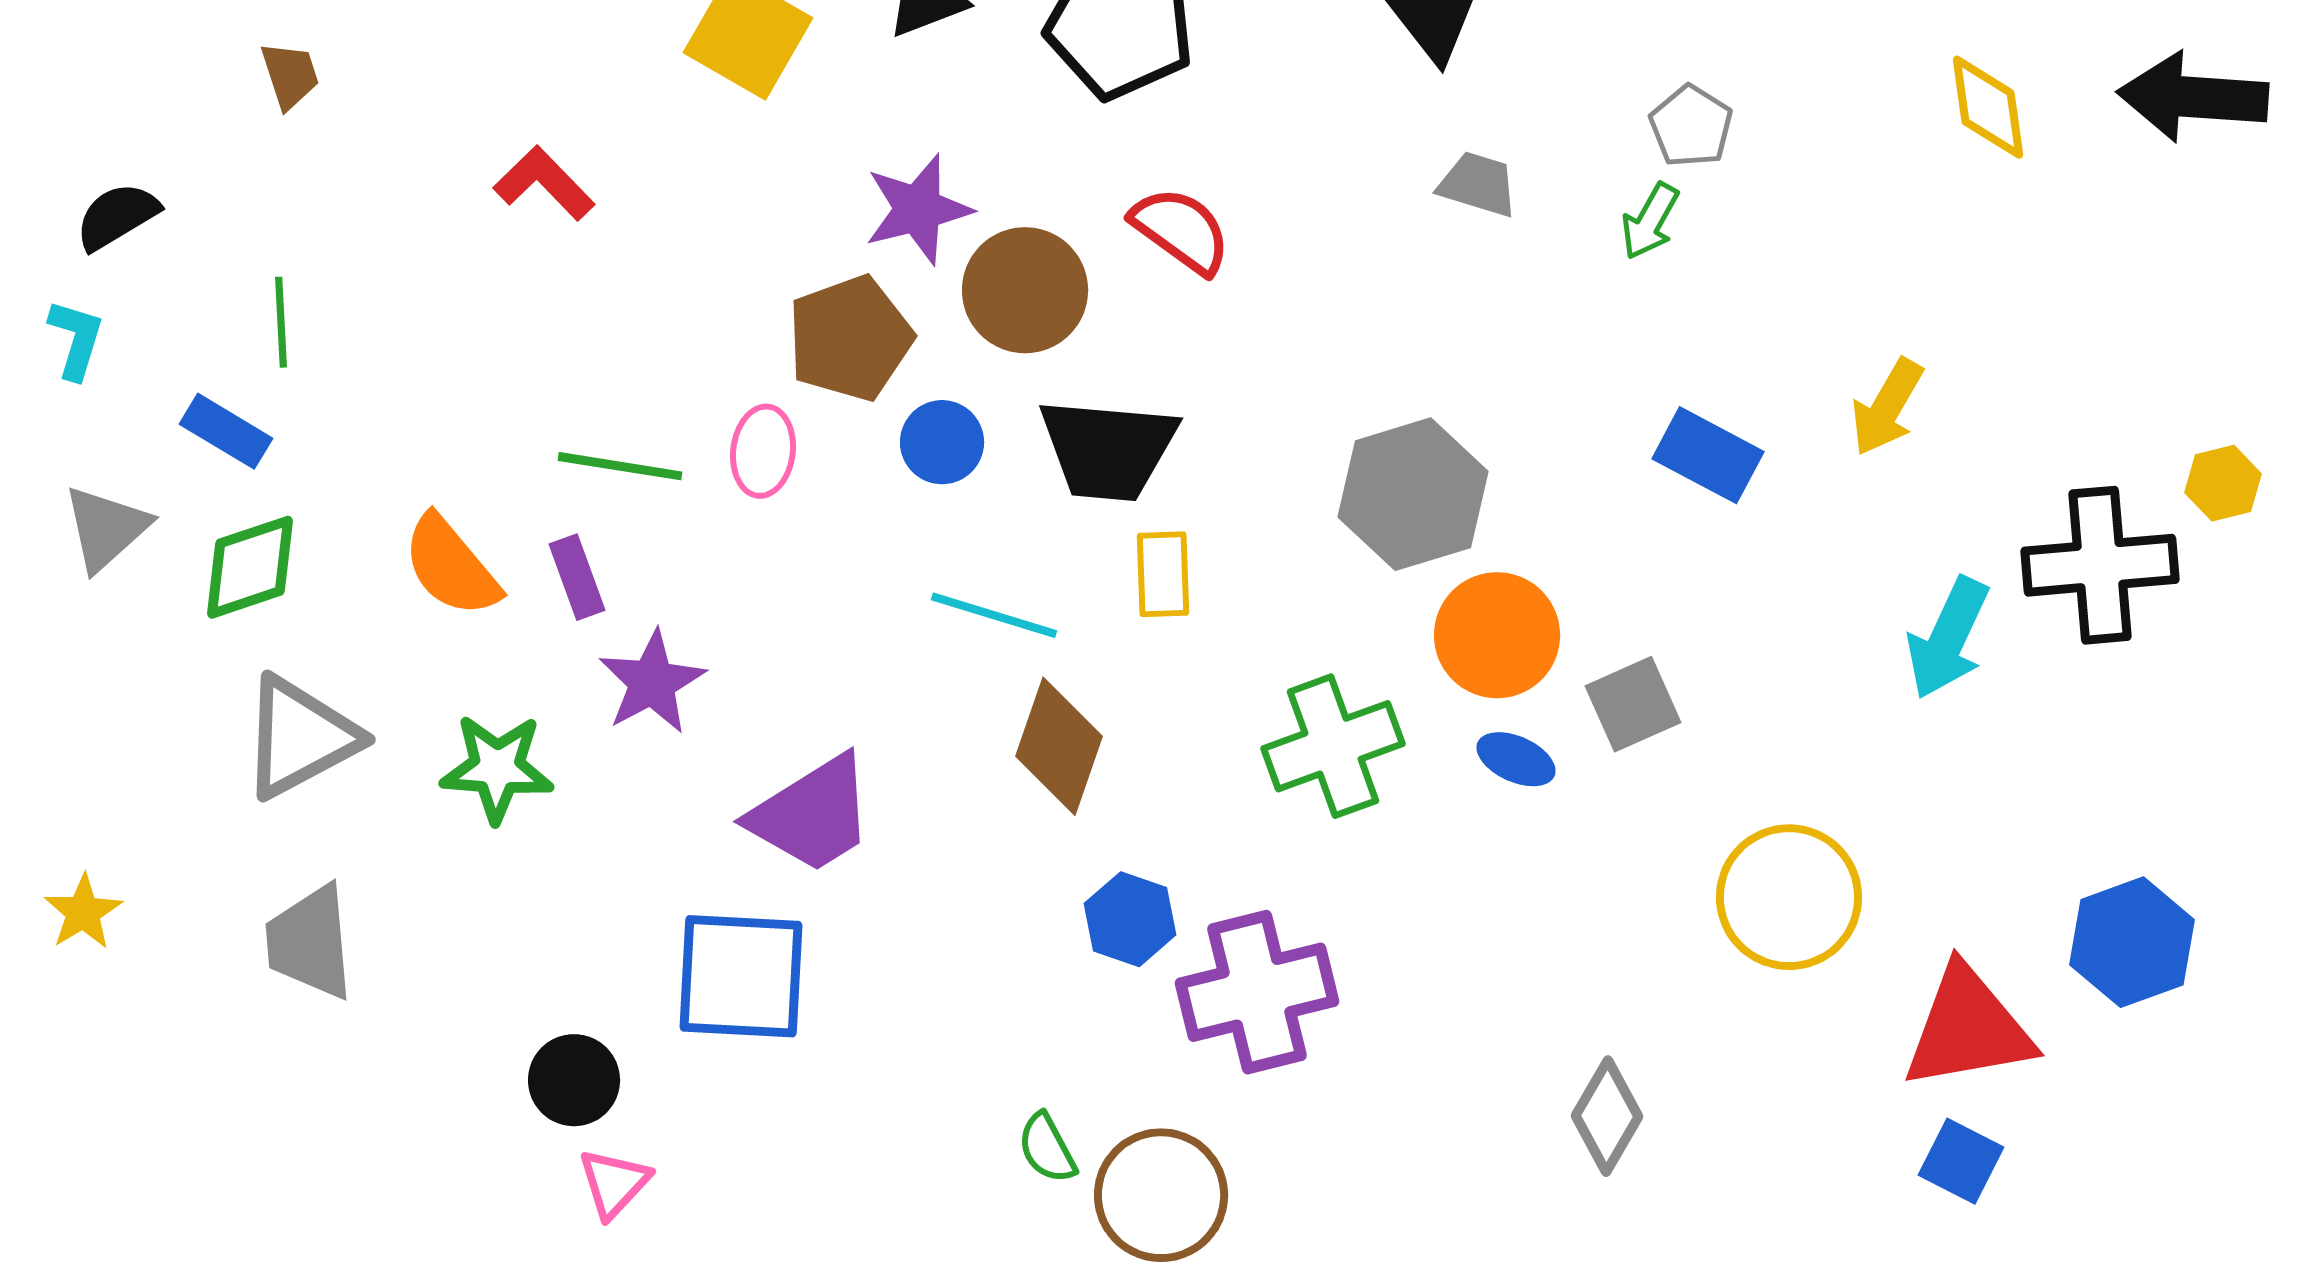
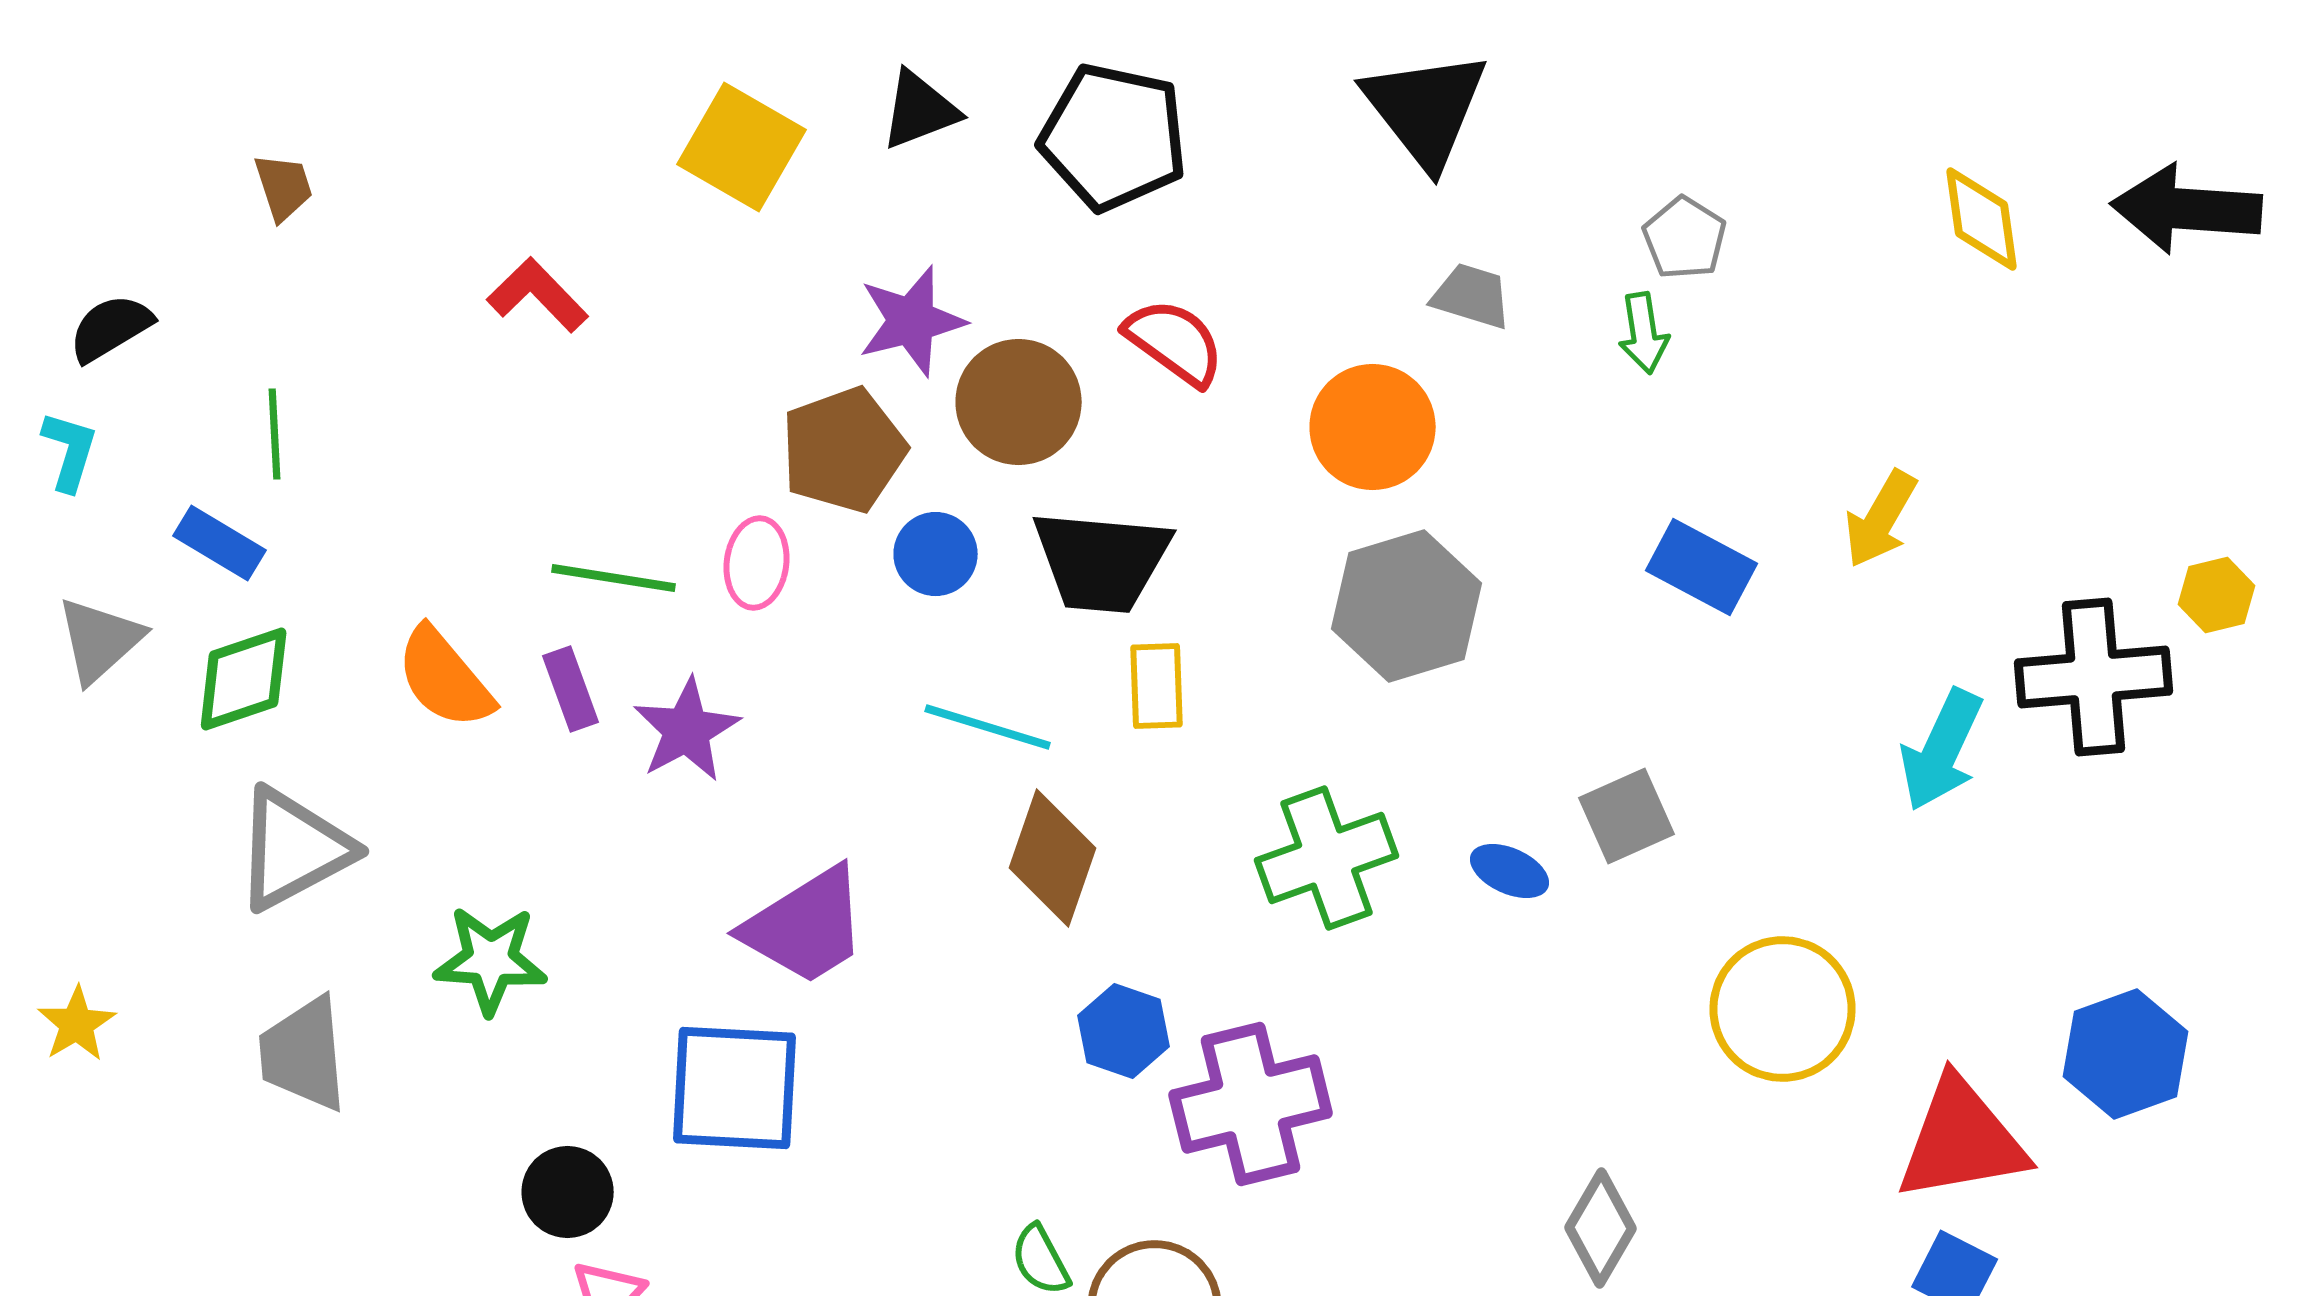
green arrow: (1650, 221) -> (1644, 333), turned -38
orange circle: (1497, 635) -> (1373, 427), moved
purple star: (652, 682) -> (687, 730), moved
green star: (497, 768) -> (491, 960), moved

